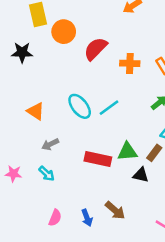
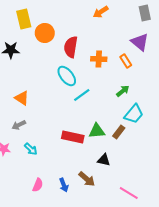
red semicircle: (96, 49) -> (71, 47), turned -35
cyan ellipse: (80, 106) -> (67, 76), moved
gray arrow: (50, 144) -> (19, 125), moved
black triangle: (141, 175) -> (104, 160), moved

